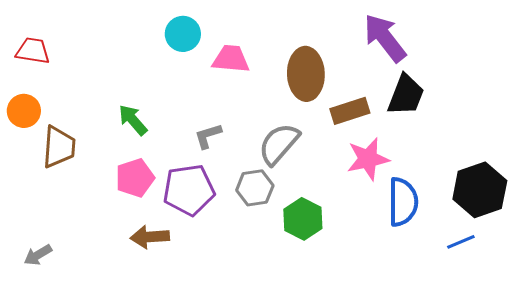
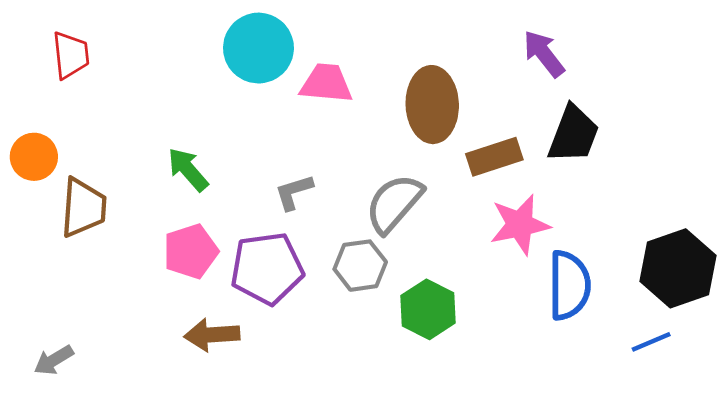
cyan circle: (183, 34) -> (258, 48), size x1.4
purple arrow: (385, 38) -> (544, 54), size x0.7
red trapezoid: (33, 51) -> (71, 55), moved, turned 75

